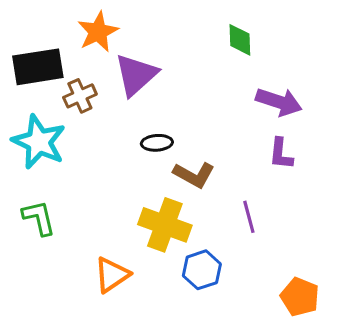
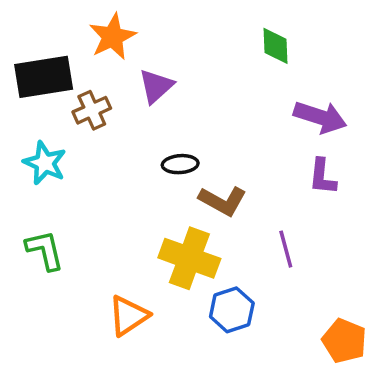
purple triangle: (136, 75) -> (156, 86), size x0.7
cyan star: (39, 142) -> (45, 163), size x0.7

